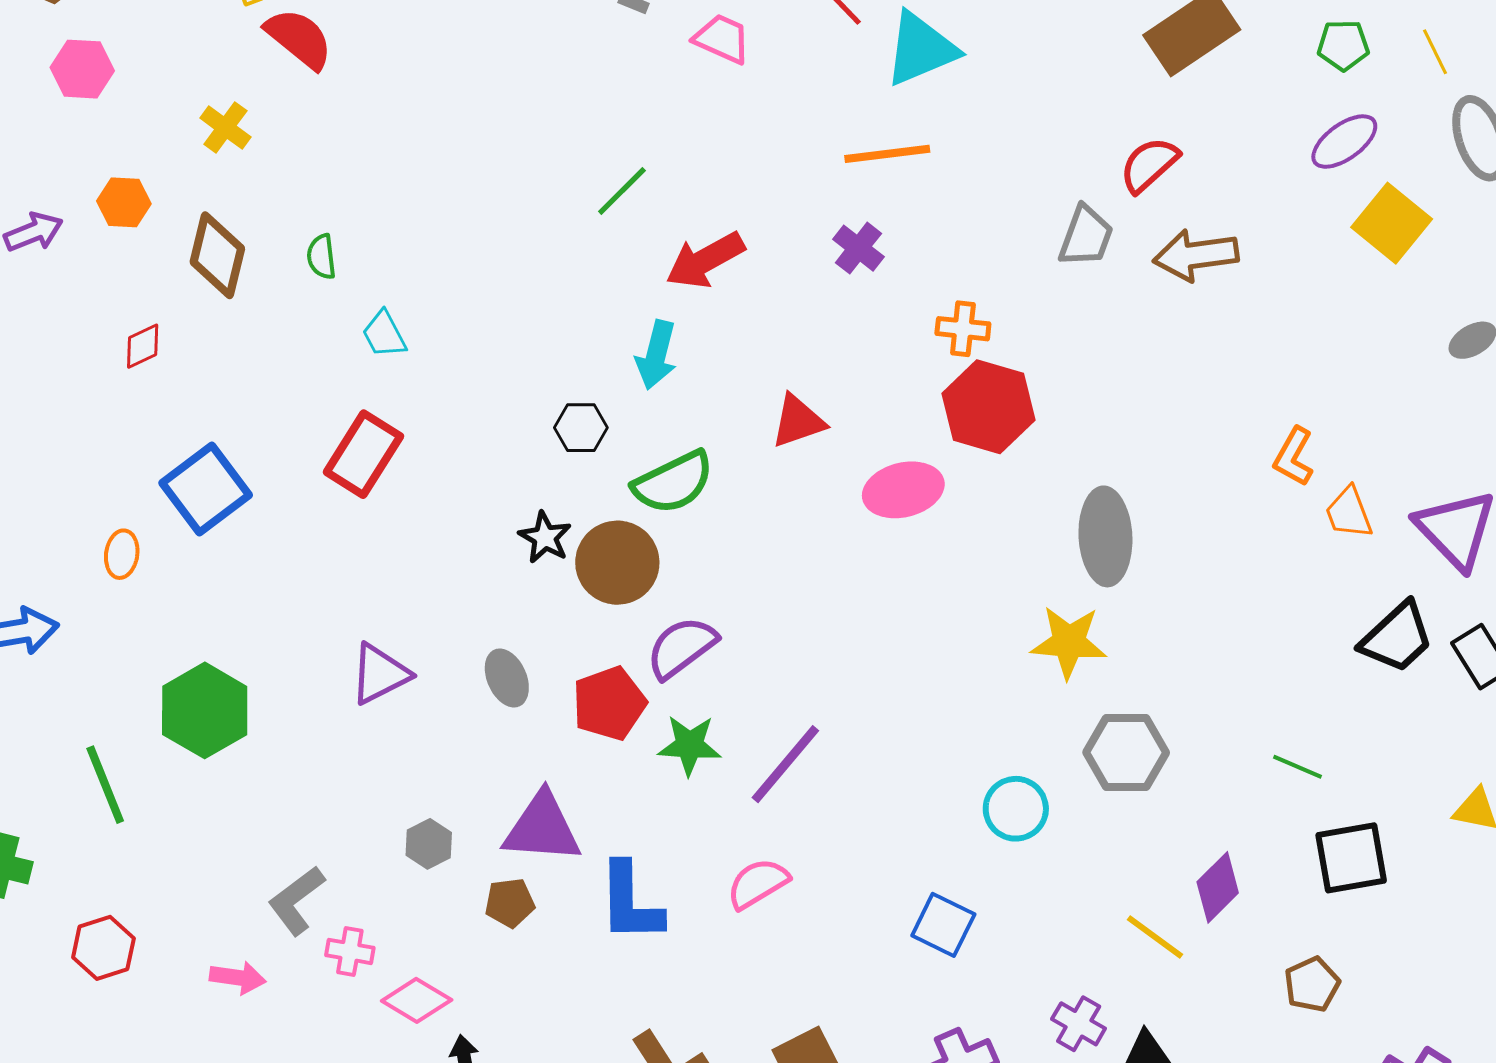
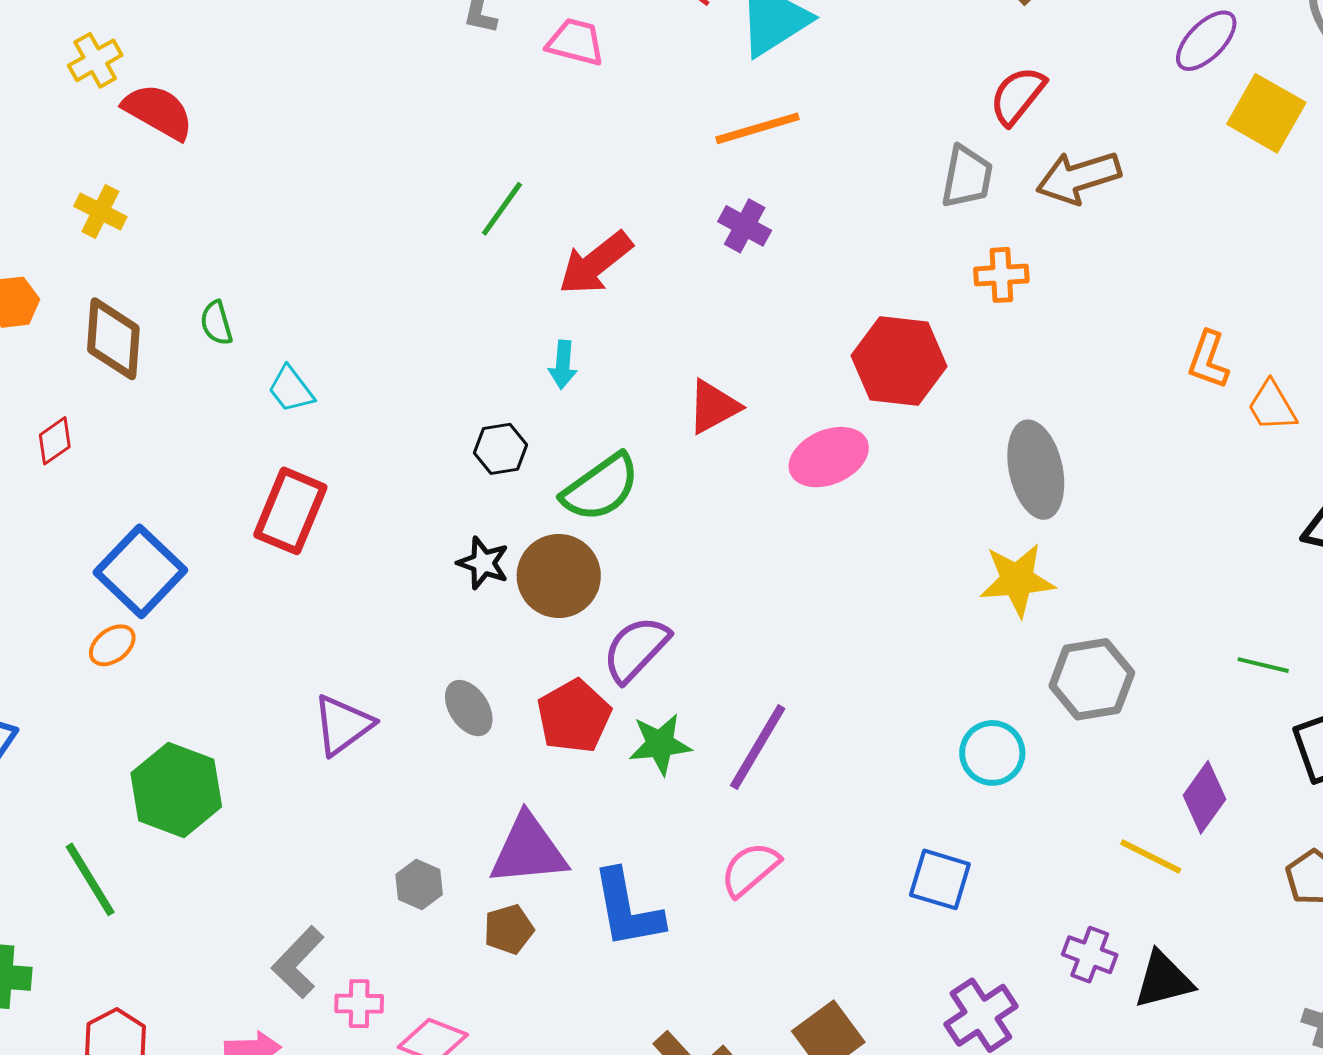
orange cross: (963, 329) -> (1001, 275), moved
cyan arrow: (656, 355) -> (563, 365), size x0.7
orange ellipse: (122, 554) -> (112, 645), moved, turned 54

